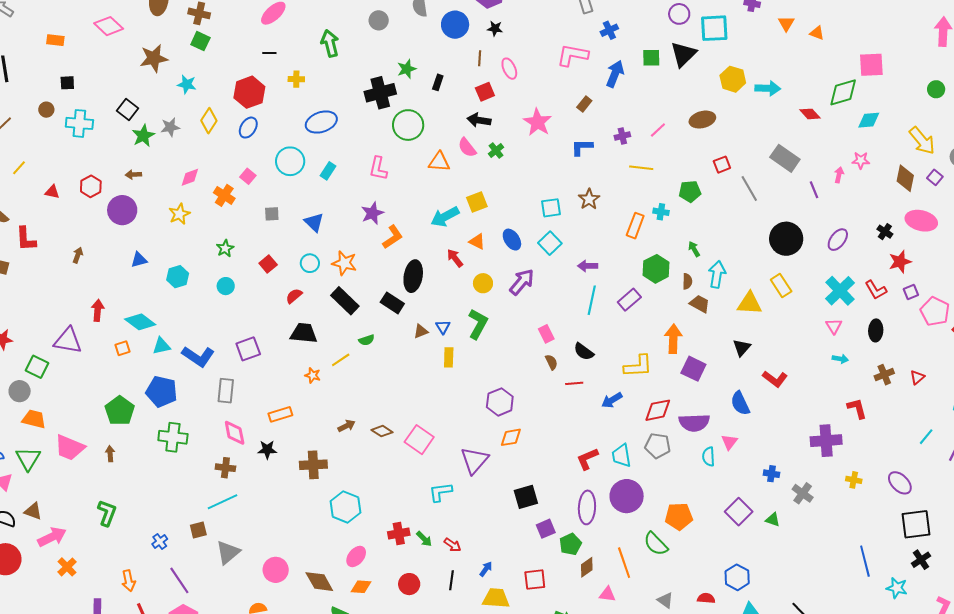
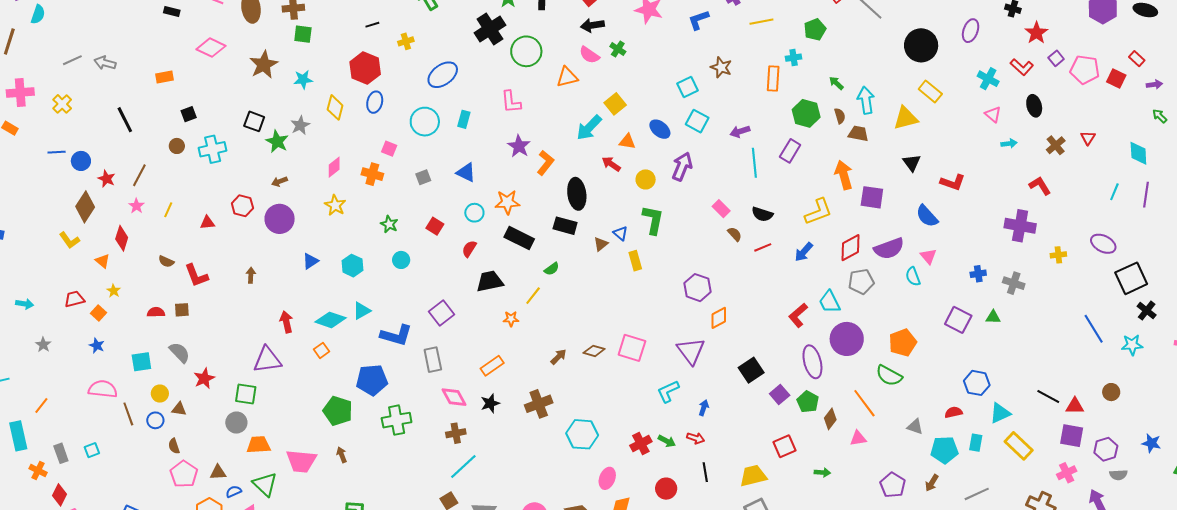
cyan cross: (840, 291) -> (988, 79), size x0.7
cyan triangle: (161, 346) -> (362, 311), moved
purple cross: (826, 441) -> (1020, 226), turned 32
blue arrow: (486, 569) -> (704, 408), moved

